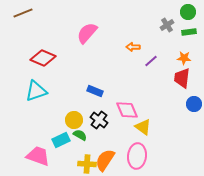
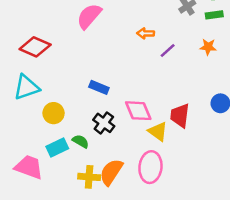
red trapezoid: (182, 78) -> (180, 116), moved
yellow circle: (74, 120) -> (54, 113), moved

